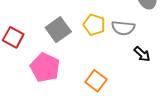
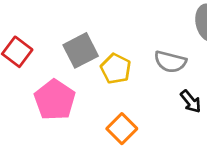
yellow pentagon: (94, 25) -> (116, 69), moved

